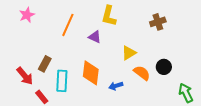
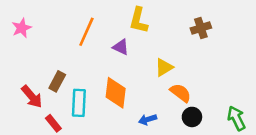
pink star: (27, 15) -> (22, 28), moved
black circle: (164, 67) -> (192, 117), moved
blue arrow: (116, 86) -> (147, 119), moved

